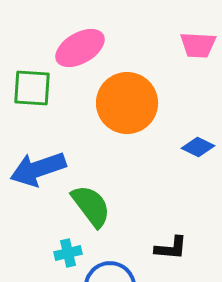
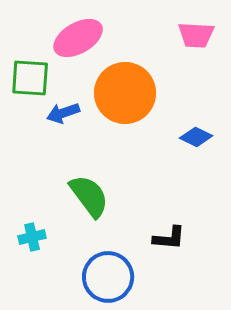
blue arrow: (38, 169) -> (63, 113), moved, size x0.6
cyan cross: (68, 253) -> (32, 237), moved

